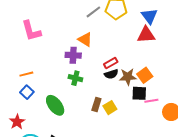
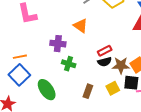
purple cross: (73, 55) -> (58, 44), moved
blue square: (27, 92) -> (19, 75), size x1.5
yellow square: (110, 108) -> (113, 88), moved

